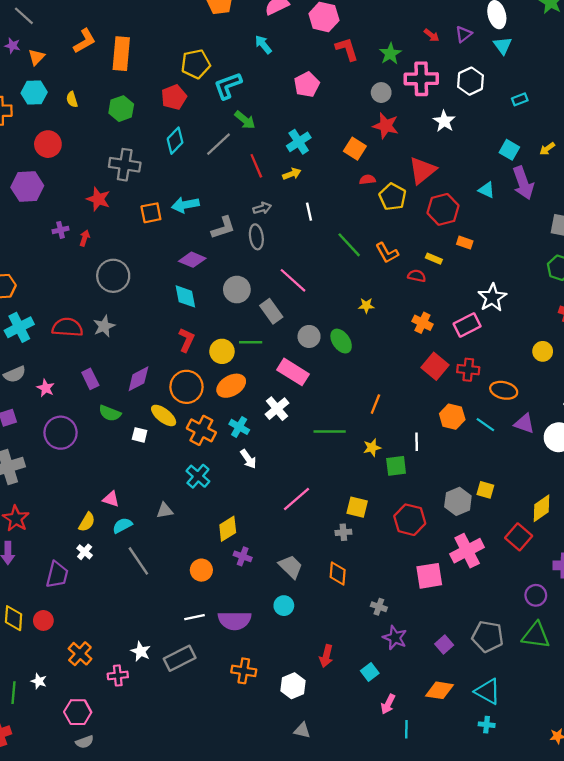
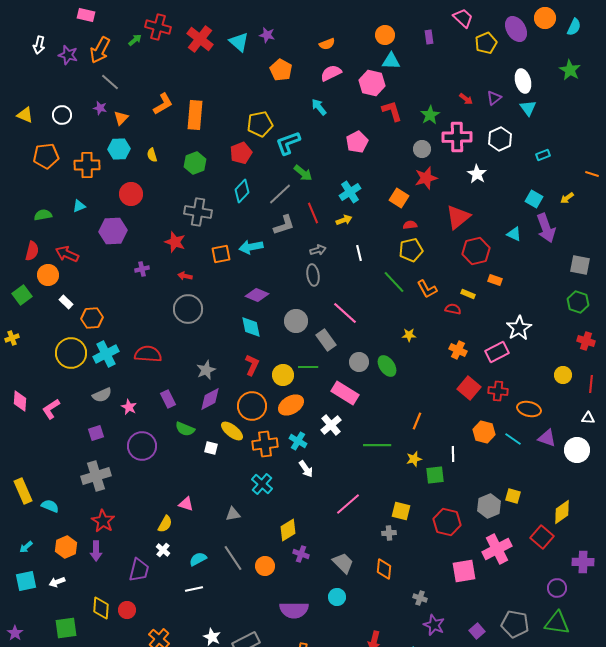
red star: (386, 126) -> (426, 178), turned -30
yellow pentagon: (393, 197) -> (411, 250), moved, turned 30
gray L-shape: (223, 228) -> (284, 225), moved
red arrow: (85, 238) -> (185, 276), moved, turned -96
gray star: (104, 326) -> (206, 370), moved
orange cross: (201, 430) -> (265, 444), turned -35
cyan semicircle: (122, 525) -> (198, 559), moved
gray line: (138, 561) -> (233, 558), moved
white line: (195, 617) -> (194, 589), moved

